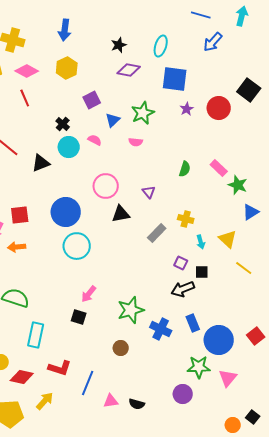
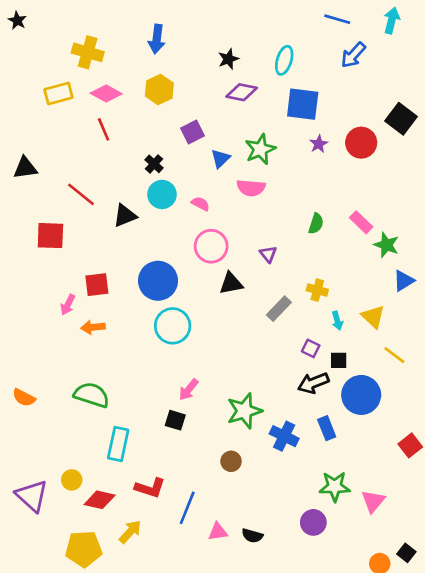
pink semicircle: (95, 140) -> (200, 204), moved
pink semicircle: (136, 142) -> (251, 188), size x1.5
blue circle: (219, 340) -> (361, 395), moved

